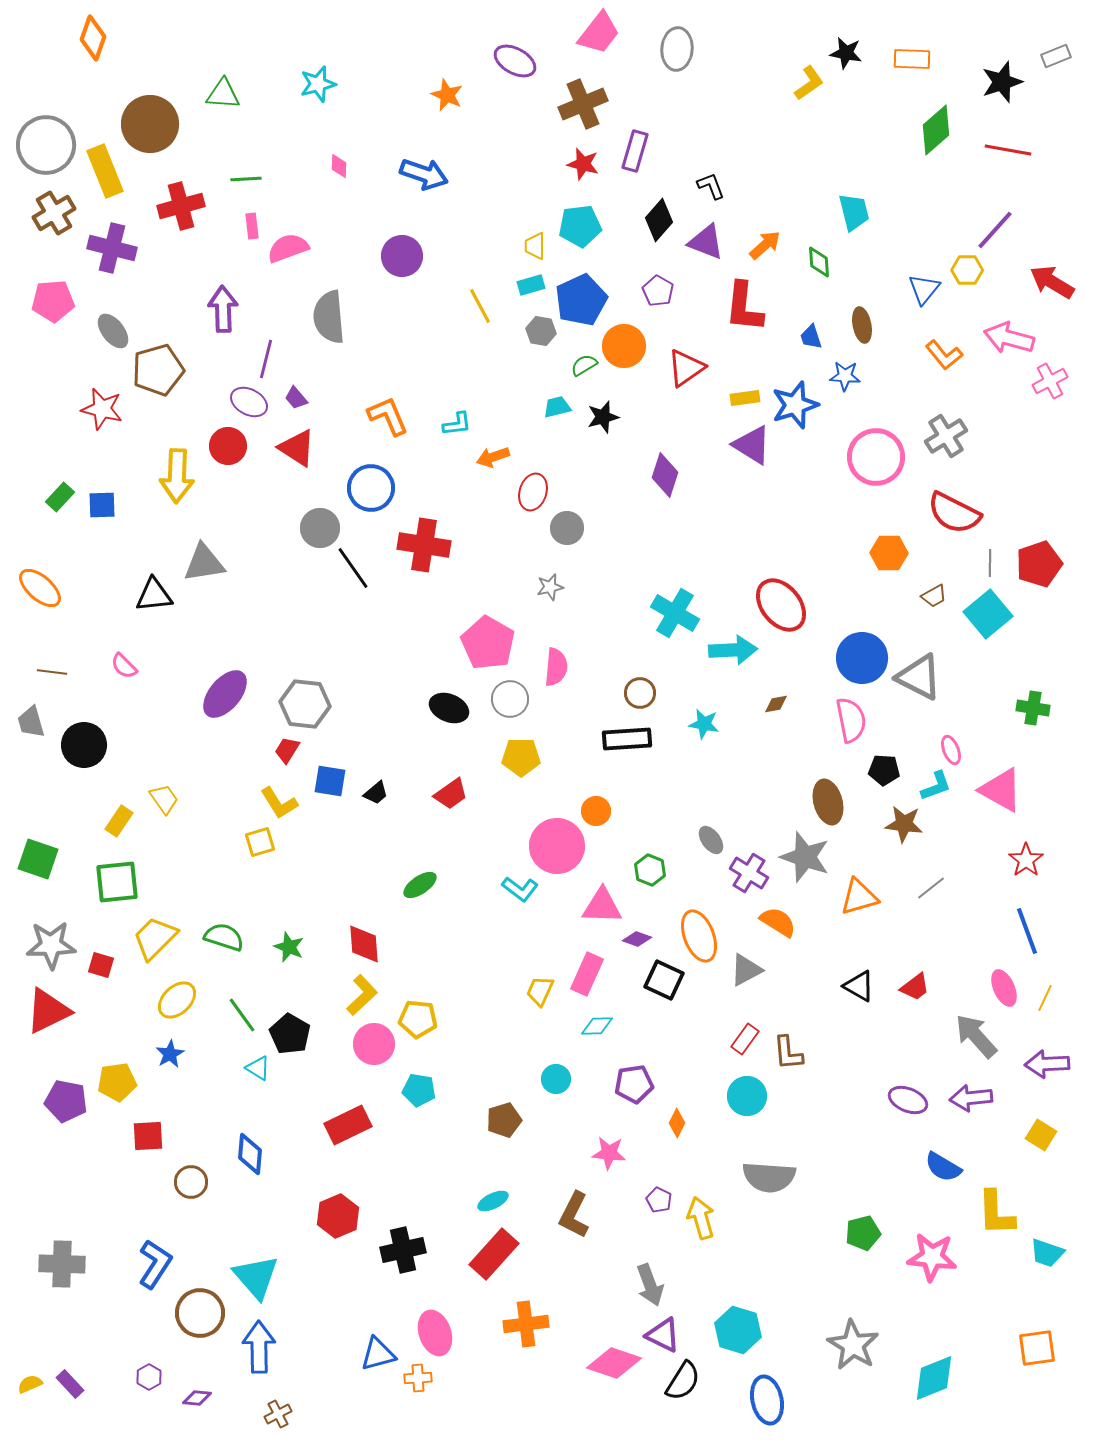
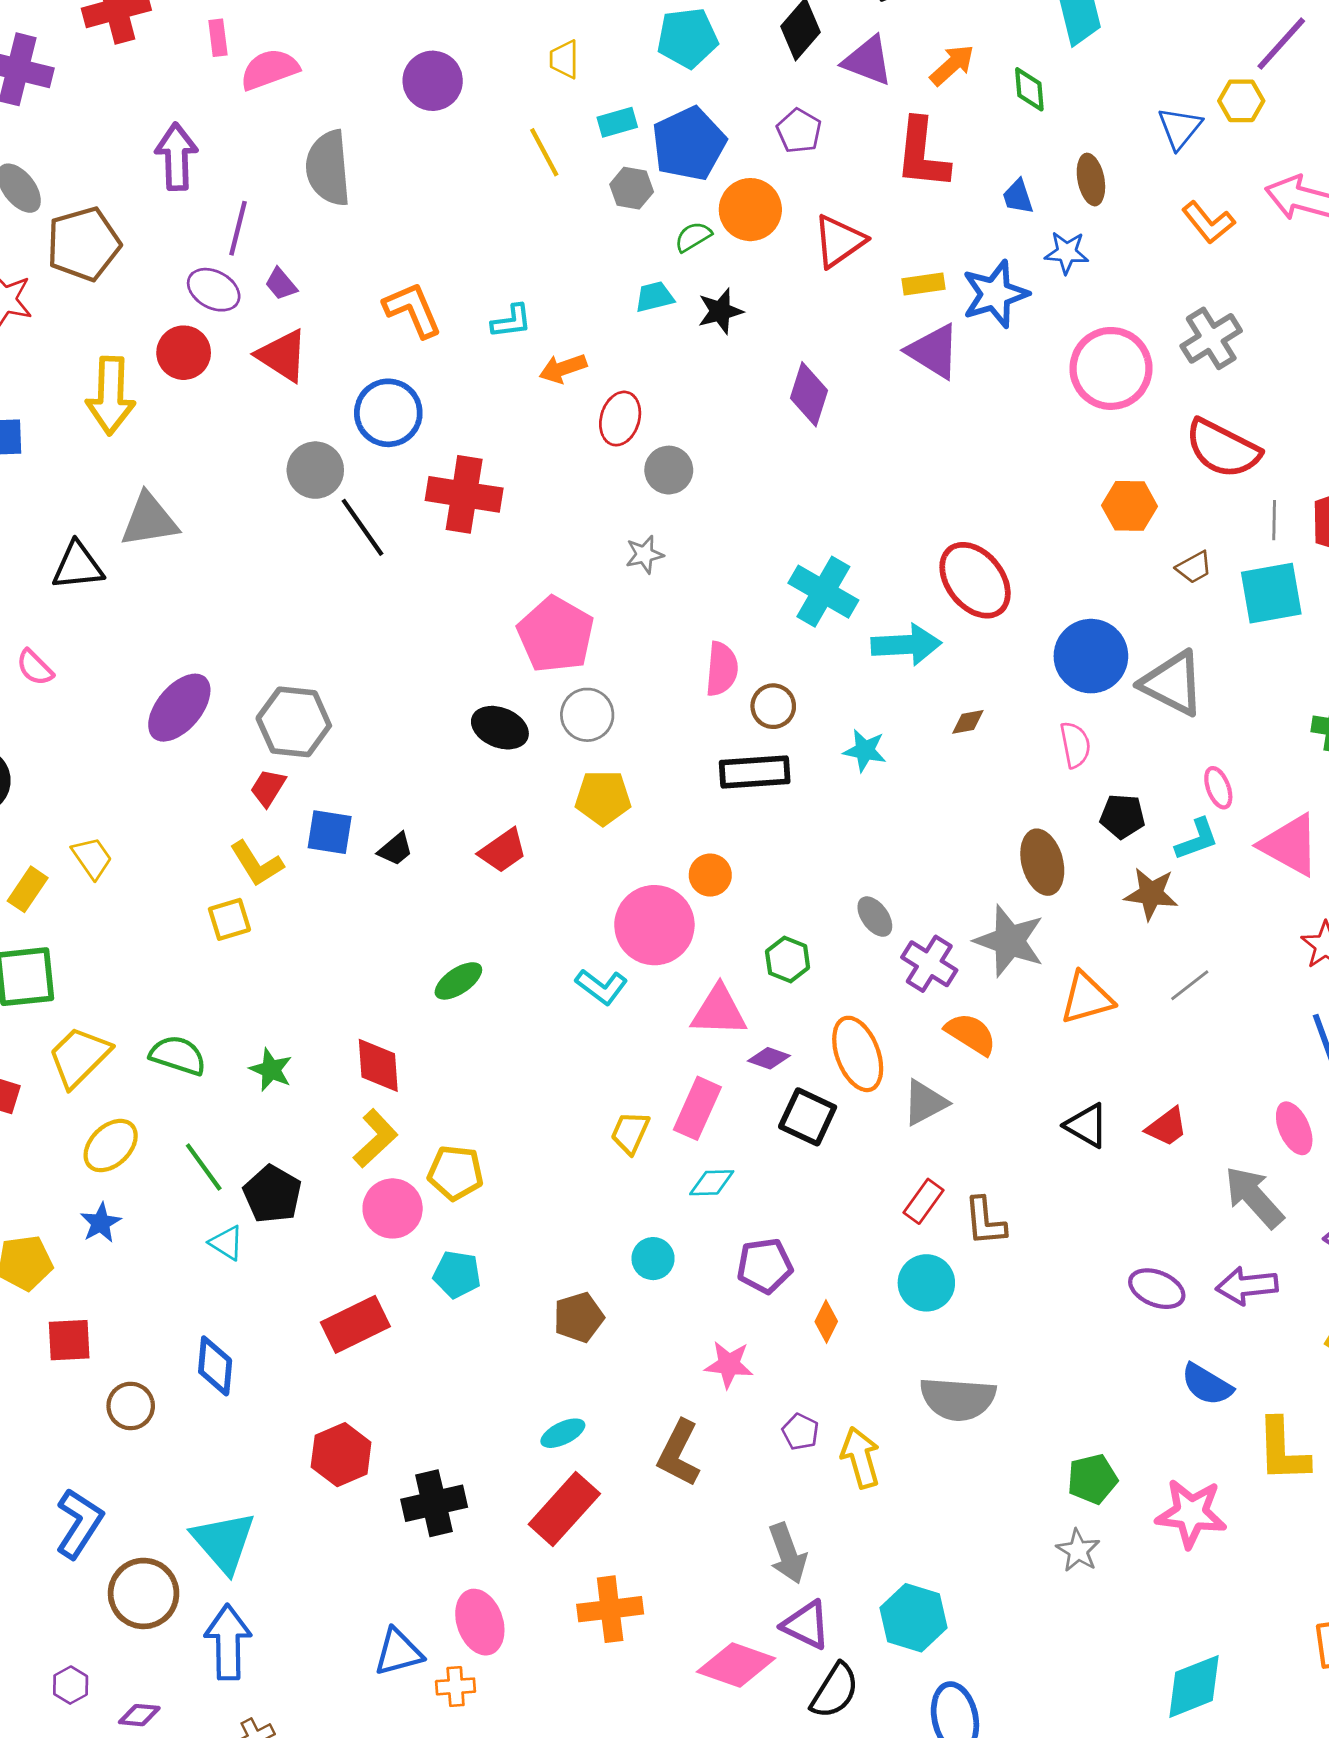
yellow trapezoid: (535, 246) -> (564, 59), moved
cyan square: (988, 614) -> (1271, 593), turned 30
pink semicircle: (556, 667) -> (722, 669), moved
pink semicircle: (851, 720) -> (1075, 745), size x0.7
gray star: (853, 1345) -> (1078, 1551), moved, size x0.6

